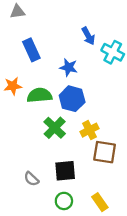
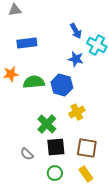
blue rectangle: (31, 50) -> (27, 43), turned -72
blue star: (69, 67) -> (76, 59), moved
green cross: (55, 128) -> (47, 124), moved
brown square: (105, 152) -> (87, 148), moved

